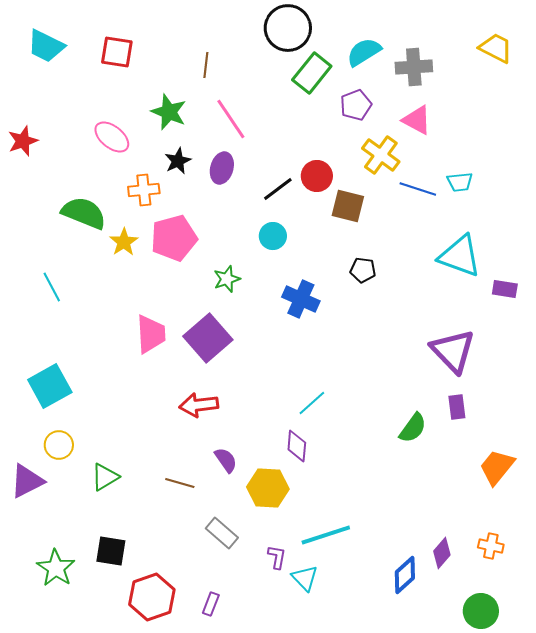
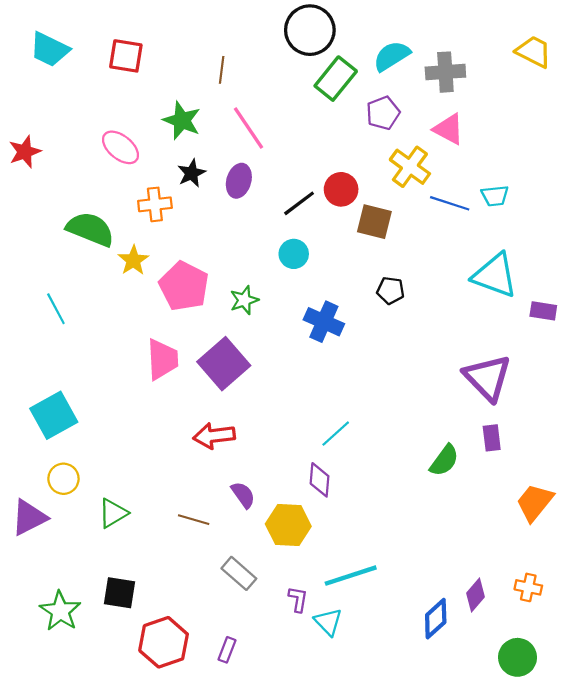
pink pentagon: (174, 238) -> (184, 286), moved, turned -30

